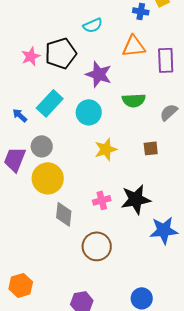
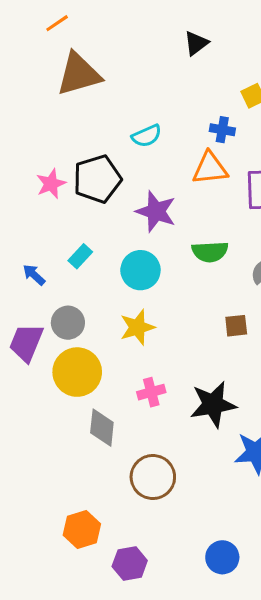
blue cross: (141, 11) -> (222, 130), moved
cyan rectangle: (50, 103) -> (80, 256), size x0.6
yellow star: (106, 149) -> (137, 327), moved
pink cross: (102, 200) -> (151, 392), moved
orange hexagon: (21, 285) -> (82, 530), moved

